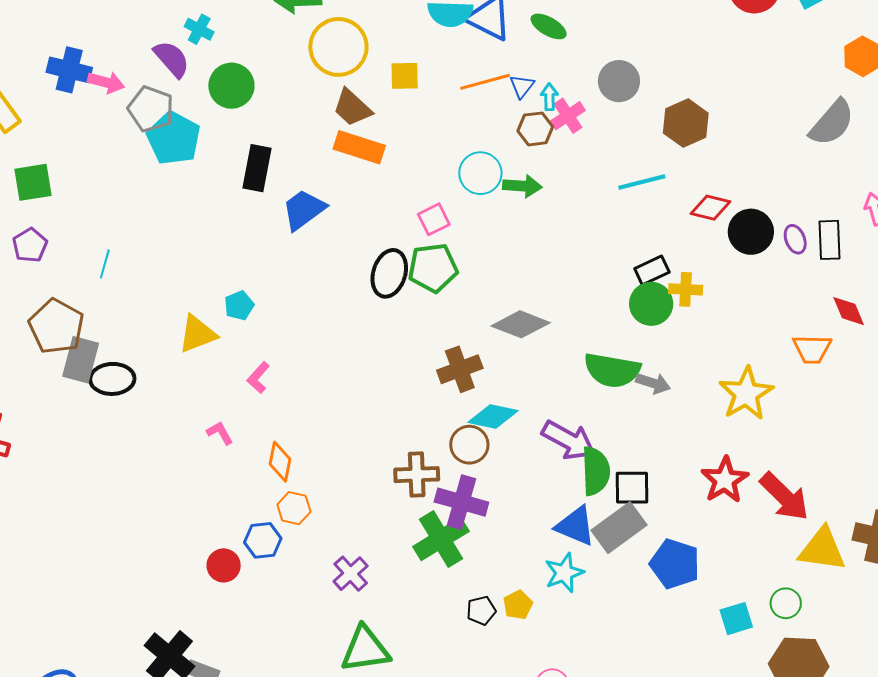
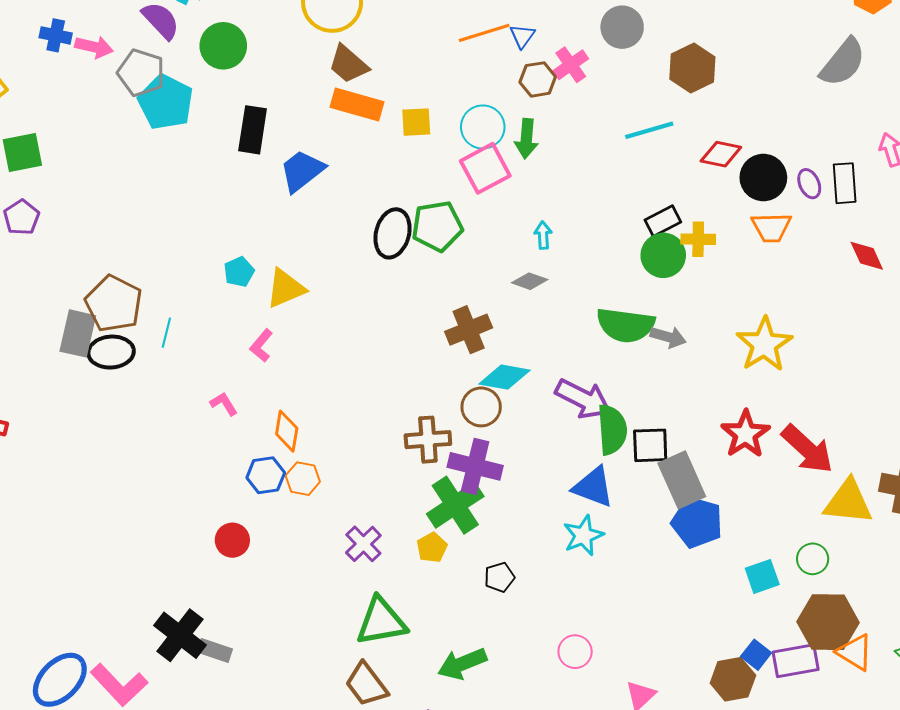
blue cross: (69, 70) -> (56, 35), size x0.7
yellow square: (405, 76) -> (416, 122), moved
cyan arrow: (549, 97) -> (543, 235), moved
green arrow: (522, 186) -> (526, 139), turned 93
pink square: (434, 219) -> (485, 168), moved, size x1.5
cyan line: (105, 264) -> (166, 333), moved
gray diamond: (521, 324) -> (530, 281), size x0.6
brown pentagon: (56, 327) -> (114, 304), moved
yellow triangle: (197, 334) -> (286, 288), moved
orange trapezoid: (812, 349) -> (771, 227), moved
gray rectangle: (619, 528) -> (682, 480), moved, turned -76
blue hexagon: (263, 540) -> (266, 475), moved
yellow pentagon: (518, 605) -> (432, 547), moved

